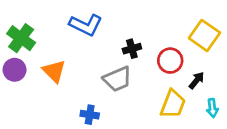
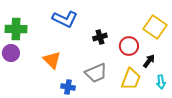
green cross: (21, 38) -> (16, 29), turned -35
orange triangle: (54, 71) -> (52, 60), moved
gray trapezoid: (117, 79) -> (96, 73), moved

